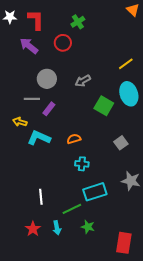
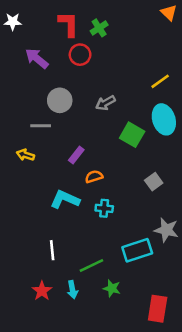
red L-shape: (36, 20) -> (69, 24), moved
purple rectangle: (49, 109) -> (76, 155), moved
cyan L-shape: (39, 138) -> (65, 199), moved
cyan rectangle: (95, 192) -> (137, 250), moved

